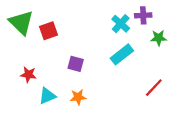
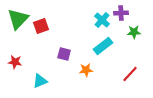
green triangle: (21, 22) -> (18, 19), turned 30
red star: (28, 75) -> (15, 62), moved
orange star: (78, 97) -> (86, 70), moved

